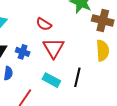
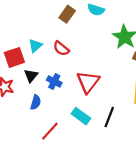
red semicircle: (44, 24) -> (61, 48), moved

